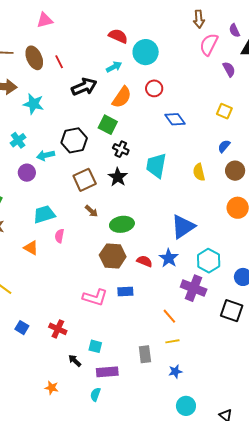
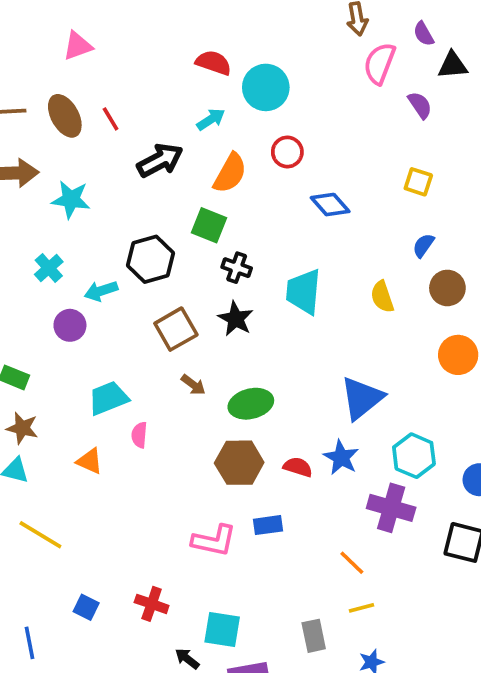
cyan square: (95, 346) -> (222, 630), size x1.5

